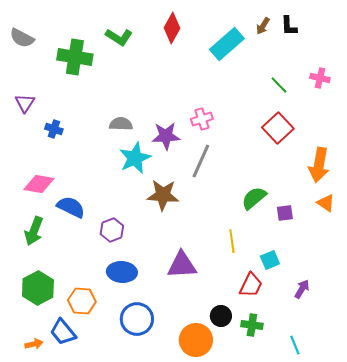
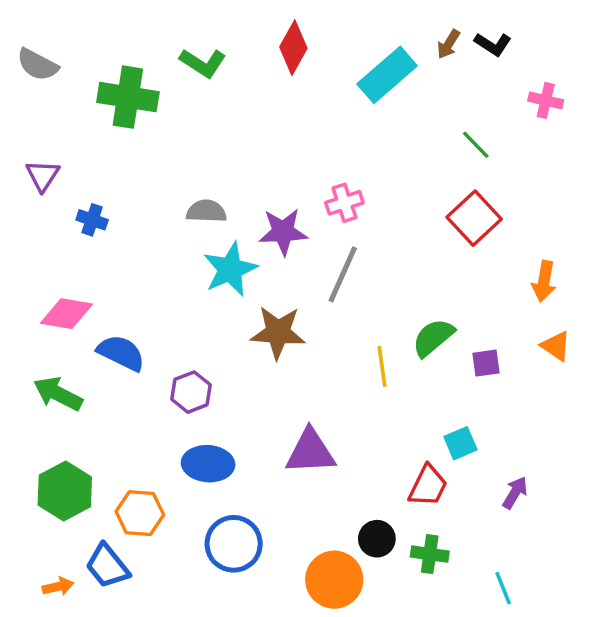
black L-shape: (289, 26) -> (493, 44), turned -55
pink cross: (320, 78) -> (546, 100), moved
orange arrow: (319, 165) -> (544, 281), size x0.7
green arrow: (34, 231) -> (58, 394), turned 96
yellow line: (232, 241) -> (382, 366), moved

